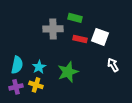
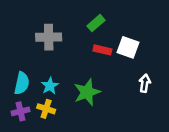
green rectangle: (75, 18) -> (96, 23), turned -56
gray cross: (53, 29) -> (49, 37), moved
white arrow: (113, 65) -> (145, 83), turned 40

